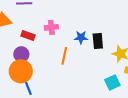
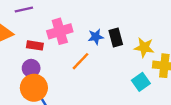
pink cross: (51, 27) -> (60, 31), size x1.5
orange line: (64, 56) -> (80, 61), turned 42

